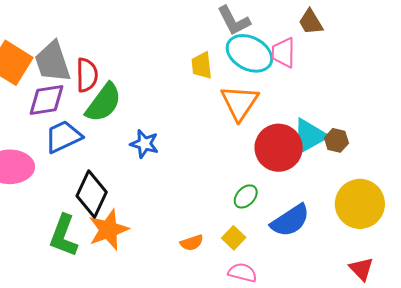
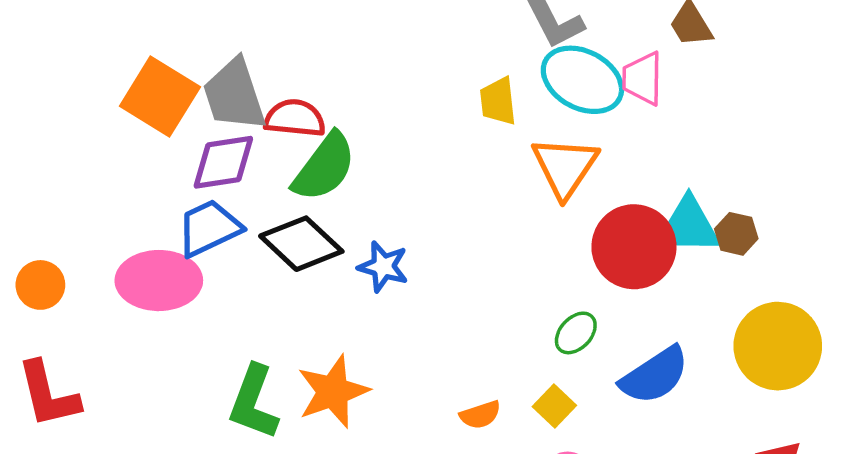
red semicircle: (87, 75) -> (295, 118), turned -84
cyan triangle: (309, 136) -> (688, 226), turned 30
blue trapezoid: (63, 137) -> (209, 228), moved
blue star: (144, 144) -> (383, 267), moved
black diamond: (92, 194) -> (301, 244), moved, turned -72

